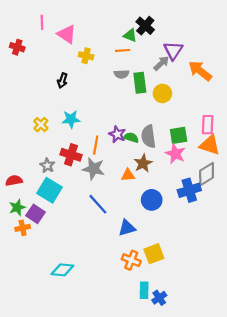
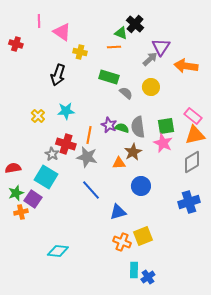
orange arrow: (200, 71) -> (186, 66), turned -30
gray semicircle: (122, 74) -> (126, 93), moved, turned -136
black arrow: (62, 81) -> (58, 75), size x1.5
green rectangle: (140, 83) -> (109, 77), moved, turned -66
pink rectangle: (208, 125) -> (193, 116), turned -54
orange triangle: (210, 145) -> (195, 135), turned -30
gray star: (47, 165) -> (52, 154), moved
blue cross: (189, 190) -> (189, 202), moved

